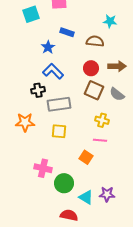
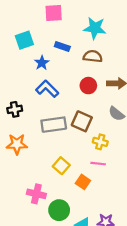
cyan square: (31, 14) -> (24, 40), moved
cyan star: (110, 21) -> (95, 28), moved, size x1.5
black cross: (38, 90) -> (15, 109), moved
brown square: (94, 90) -> (82, 121), moved
yellow square: (59, 131) -> (61, 166), moved, turned 35

